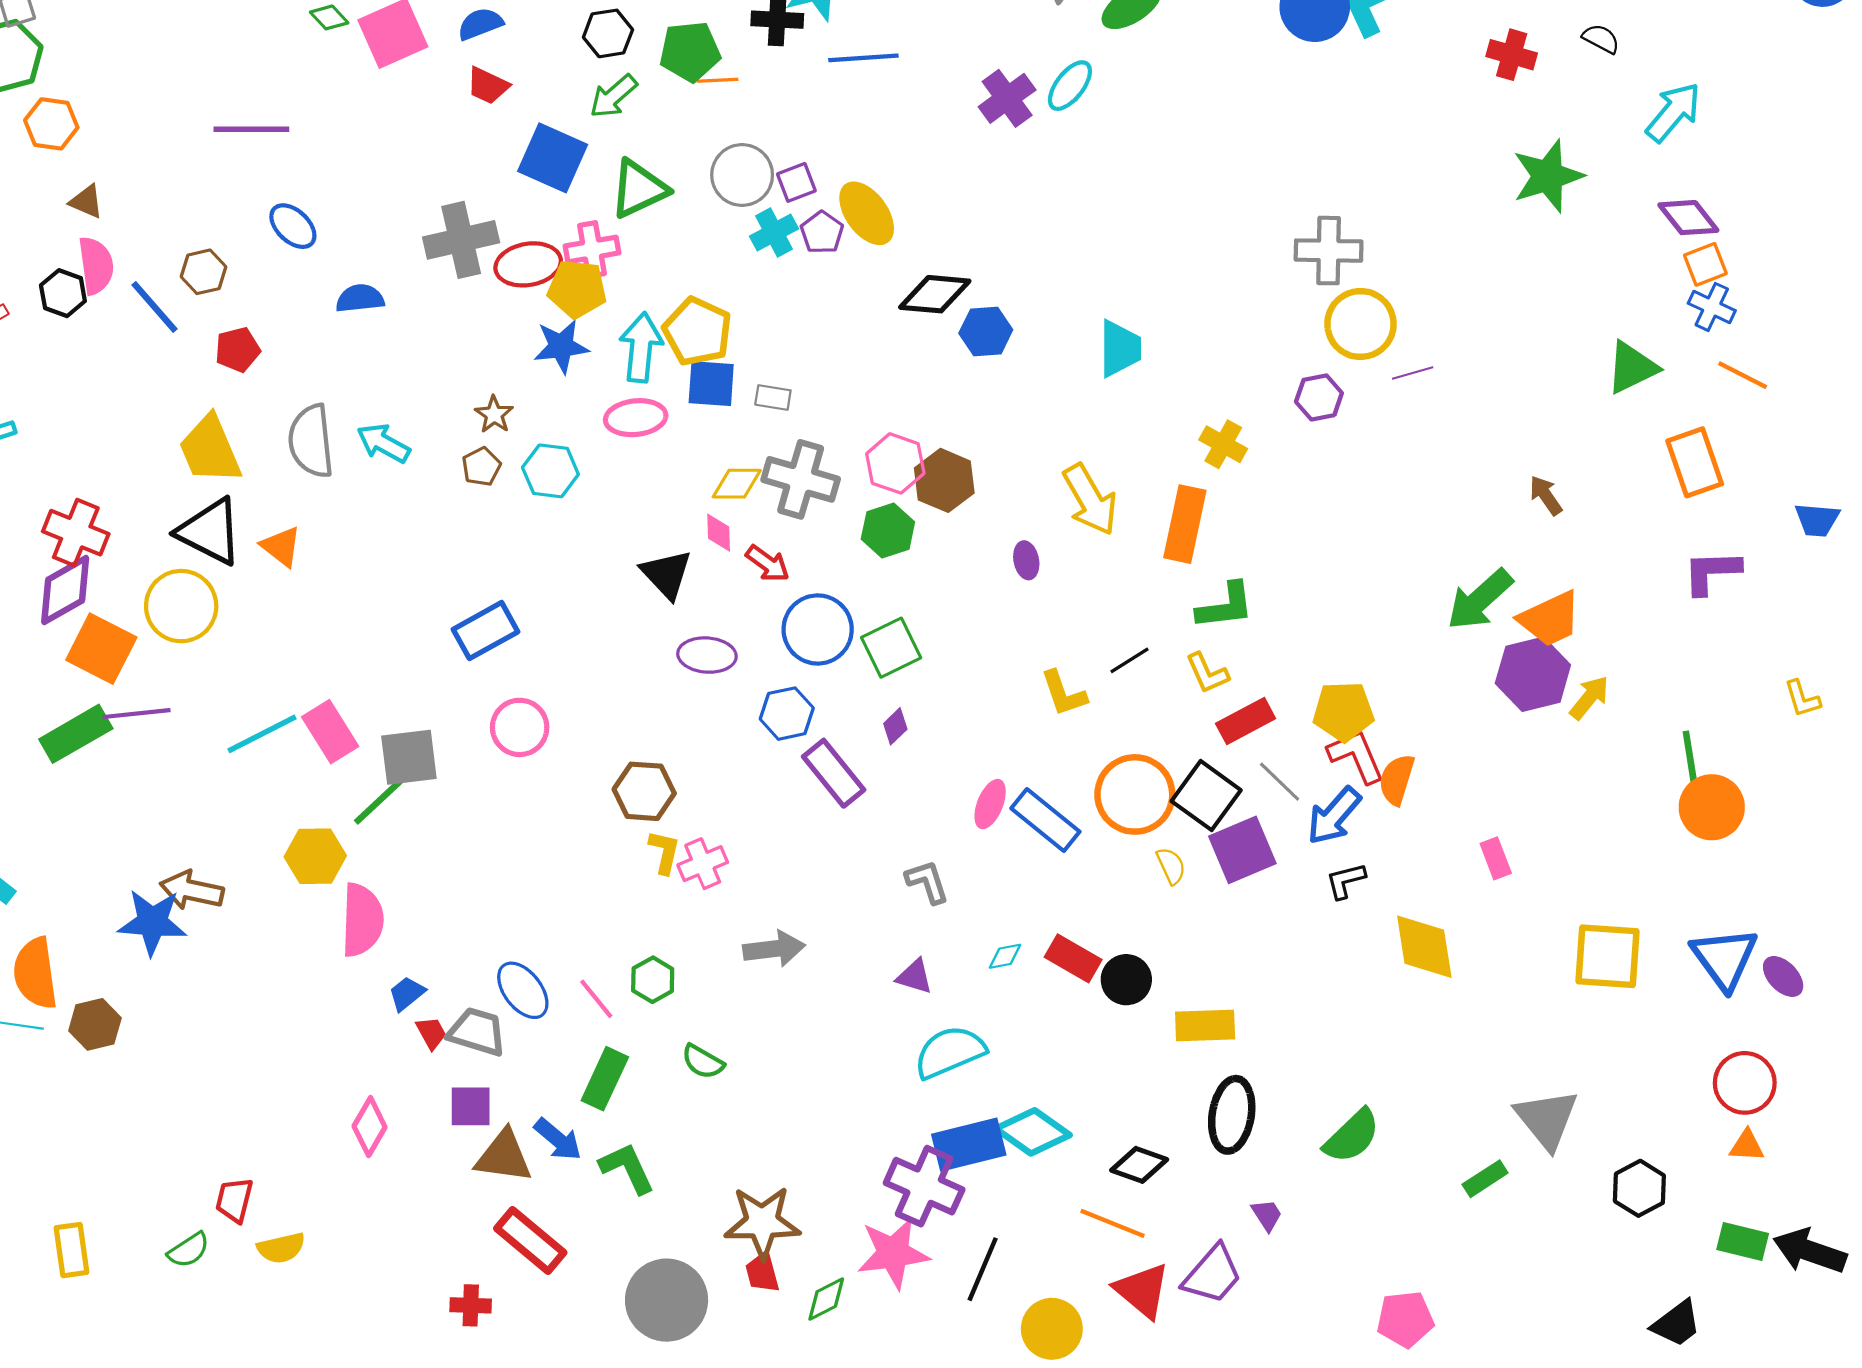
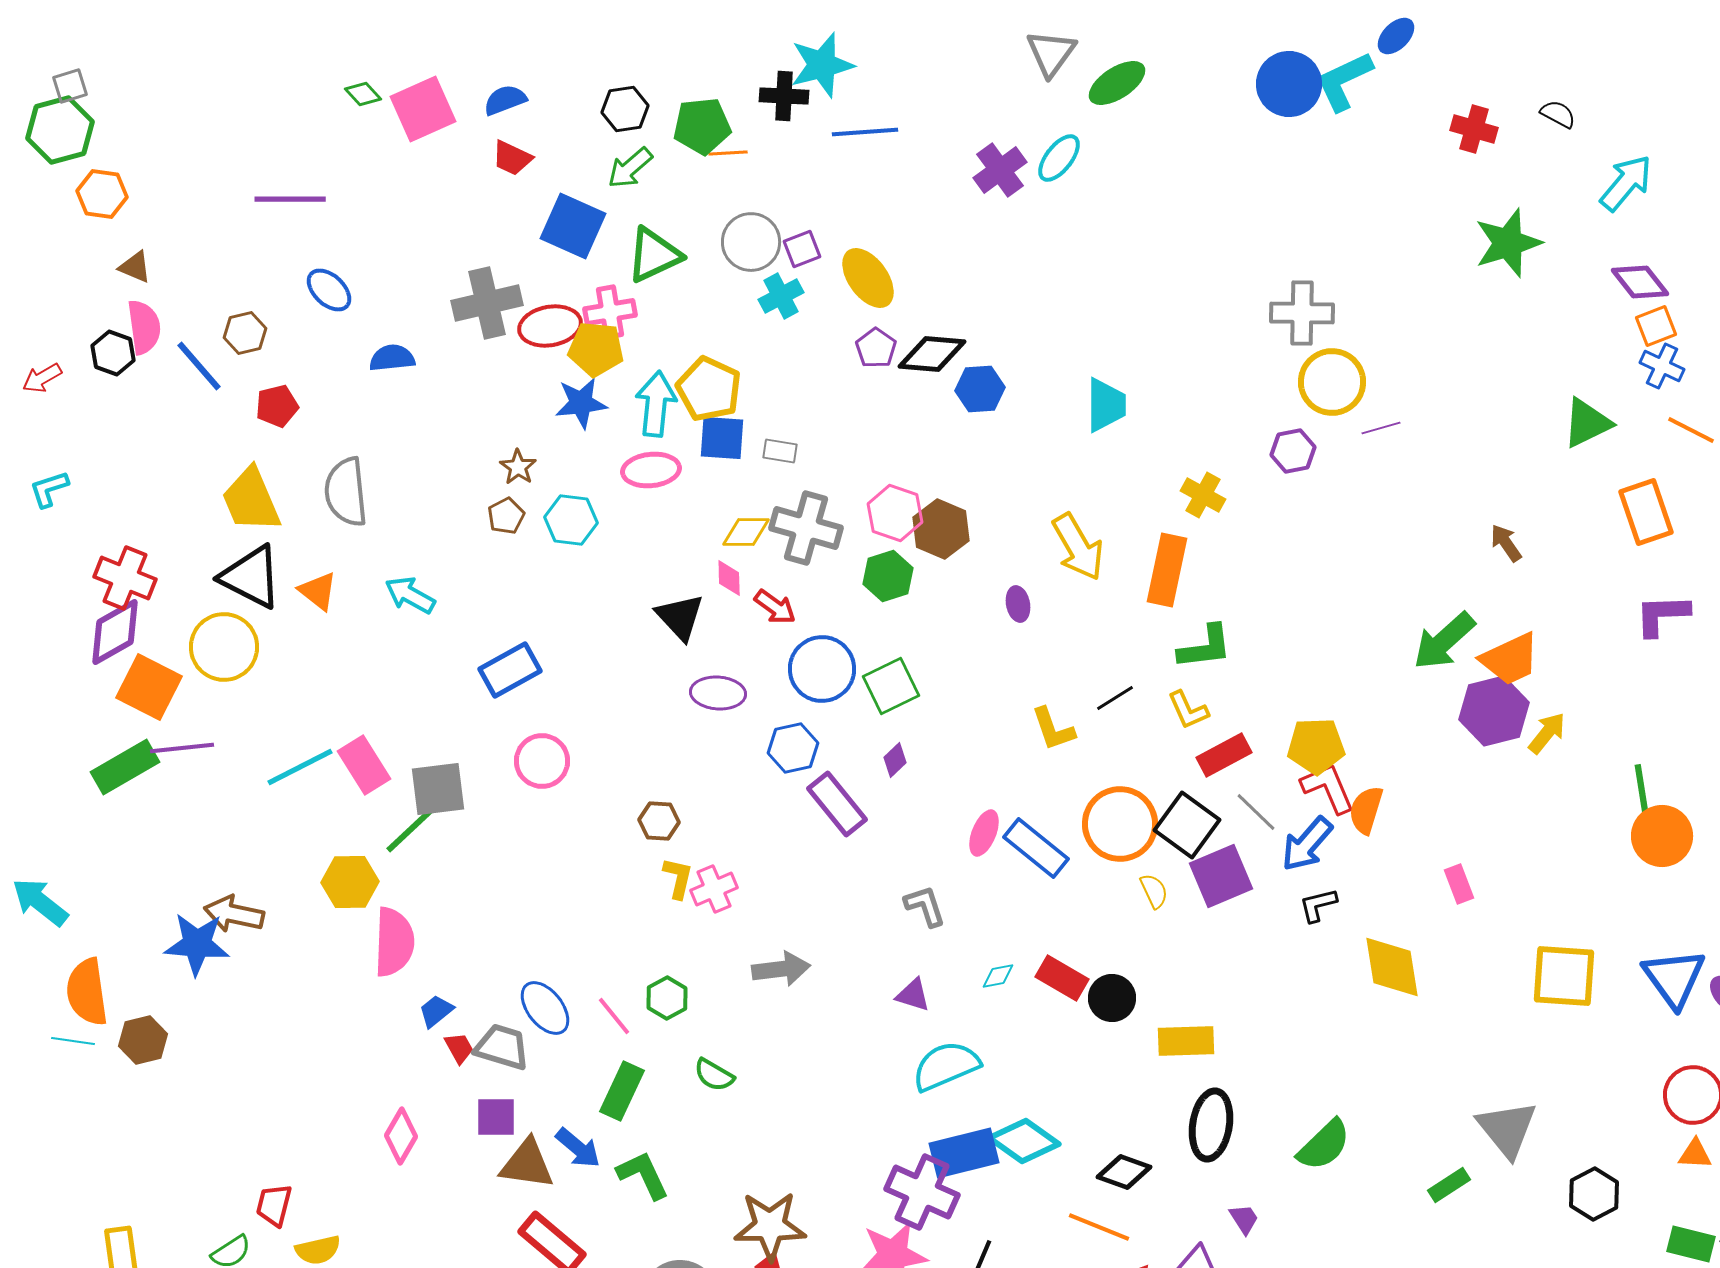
purple pentagon: (822, 232) -> (876, 348), moved
cyan arrow: (383, 443) -> (410, 595), moved
brown hexagon: (644, 791) -> (659, 821), size x0.7

